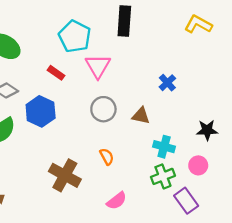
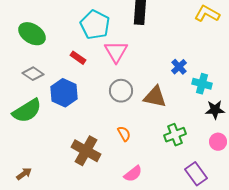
brown triangle: (141, 116) -> (155, 97), size x1.4
cyan cross: (164, 147) -> (202, 84), moved
pink circle: (198, 165) -> (218, 142), moved
green cross: (163, 176) -> (175, 135), moved

